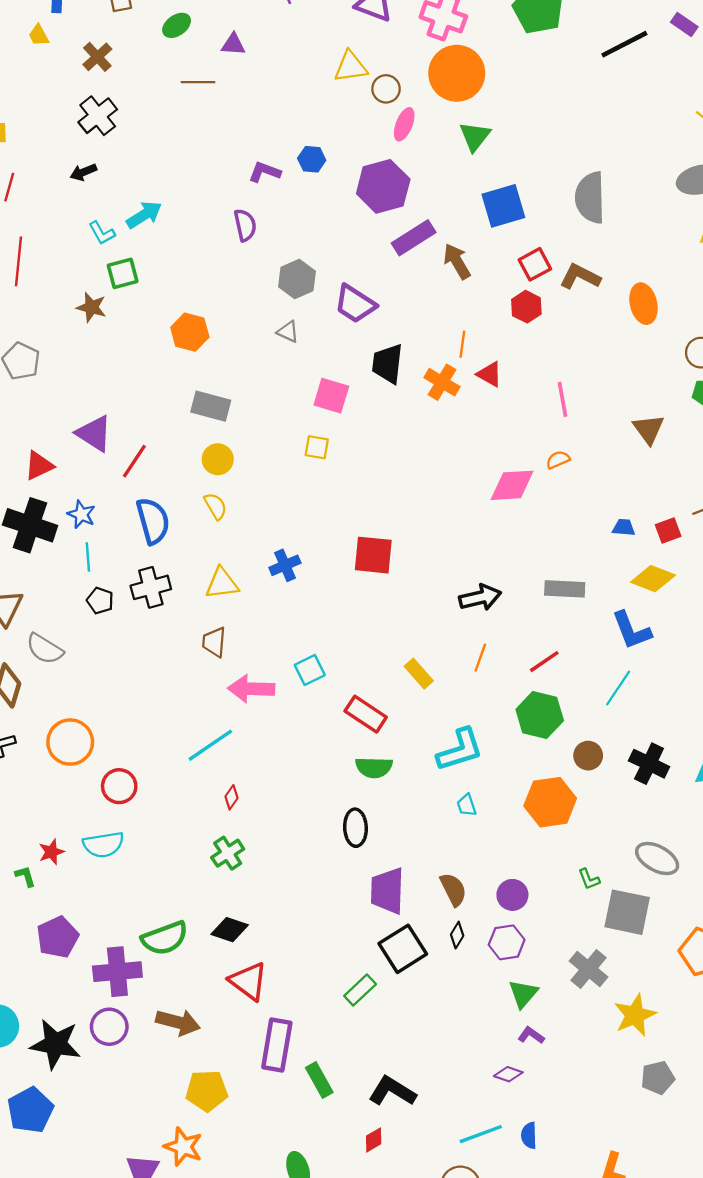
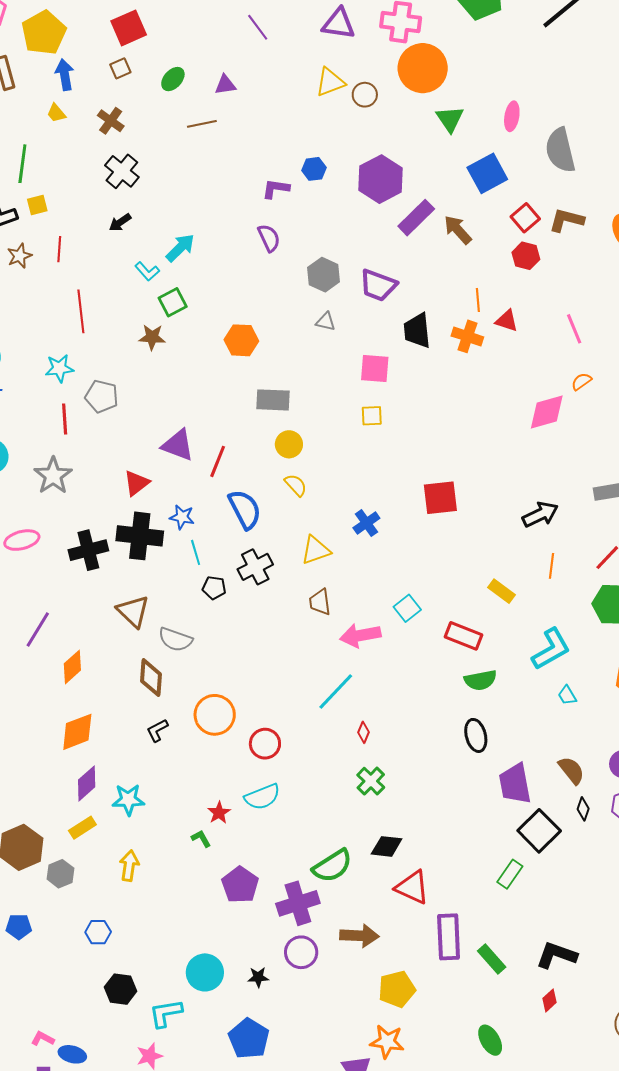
pink ellipse: (404, 124) -> (512, 116), moved
black star: (55, 1044) -> (258, 977), size x0.5

